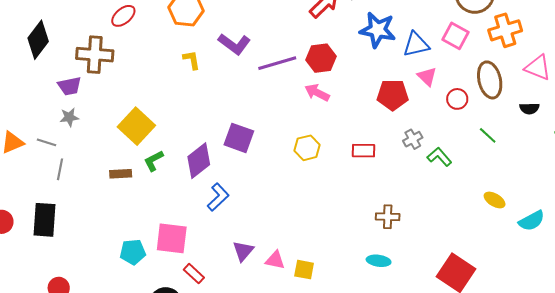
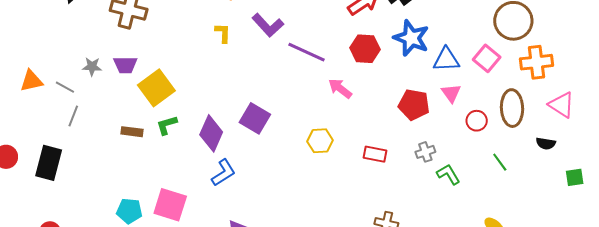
red hexagon: (321, 58) -> (365, 49), moved
purple line: (277, 63) -> (306, 52), turned 30
purple trapezoid: (69, 86) -> (125, 65), moved
purple diamond: (199, 161) -> (211, 133), turned -39

